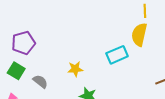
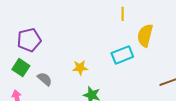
yellow line: (145, 11) -> (123, 14), moved

